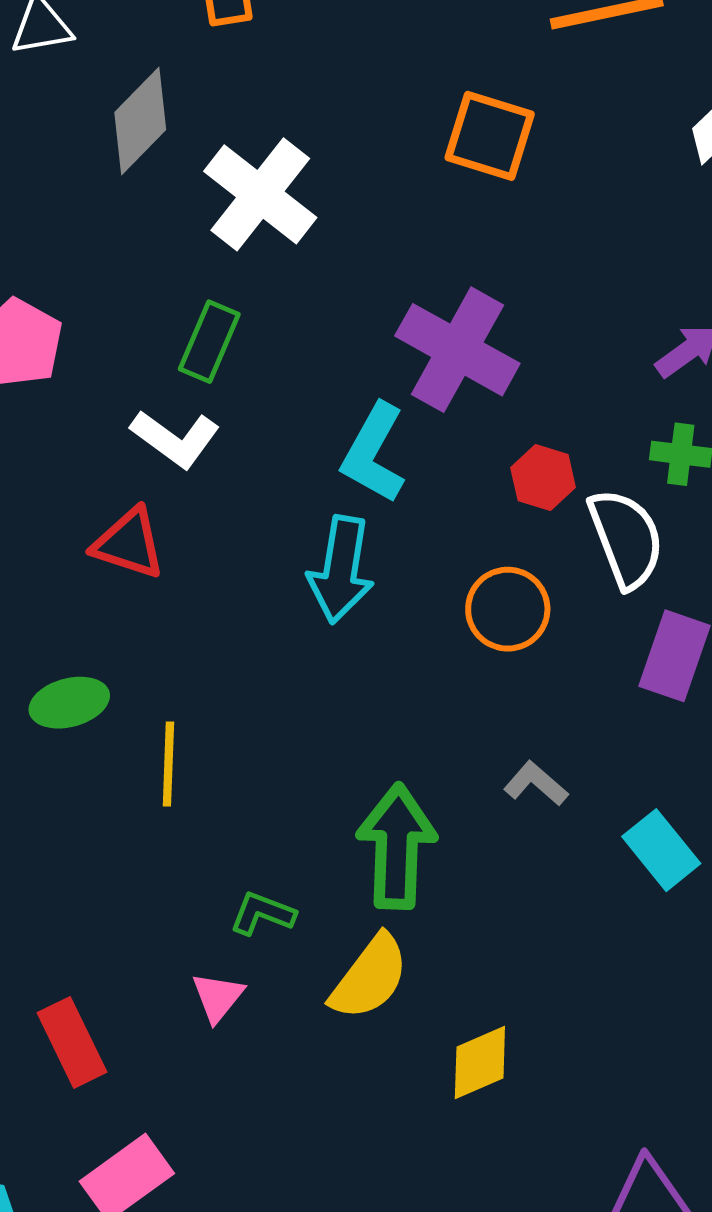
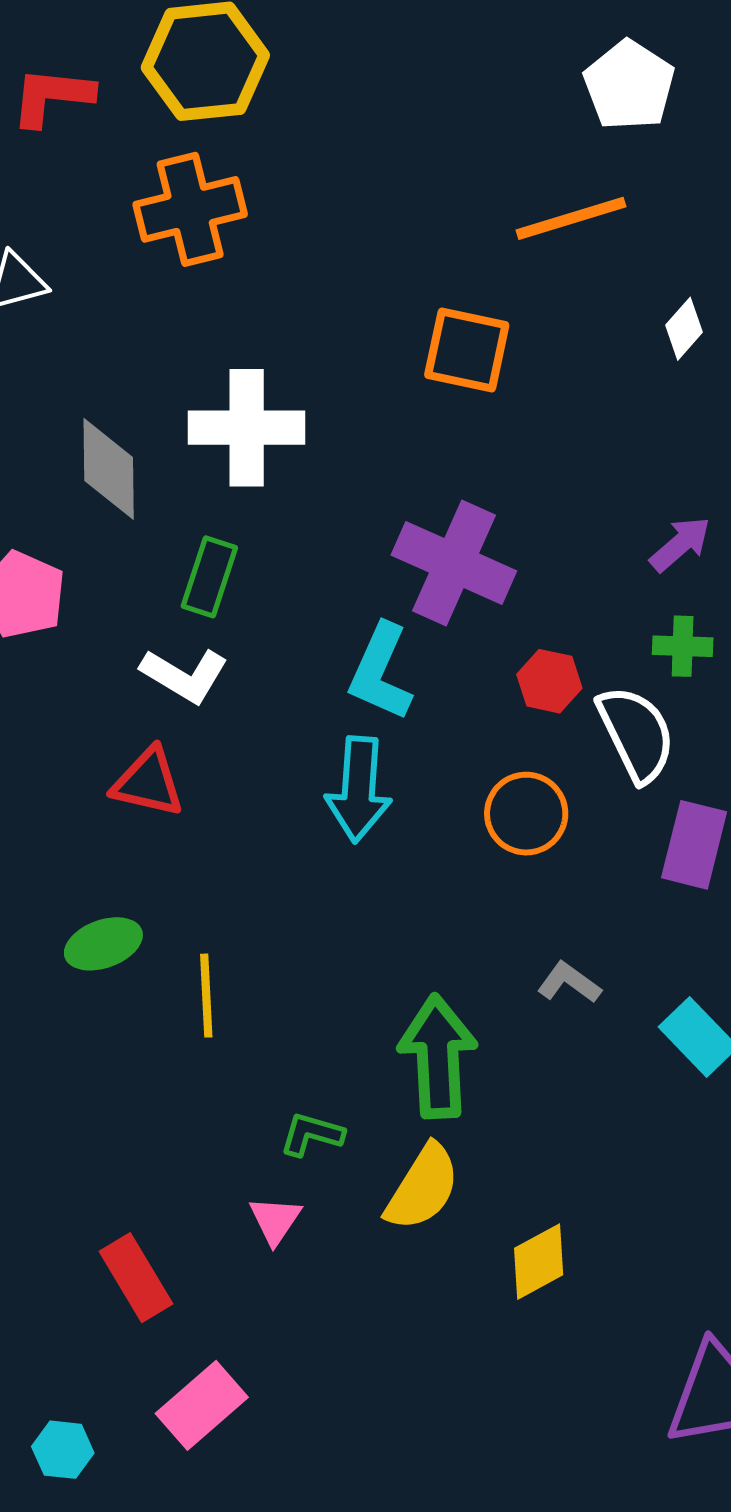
gray diamond: (140, 121) -> (109, 469), moved, turned -40
white cross: (260, 194) -> (247, 428), turned -33

